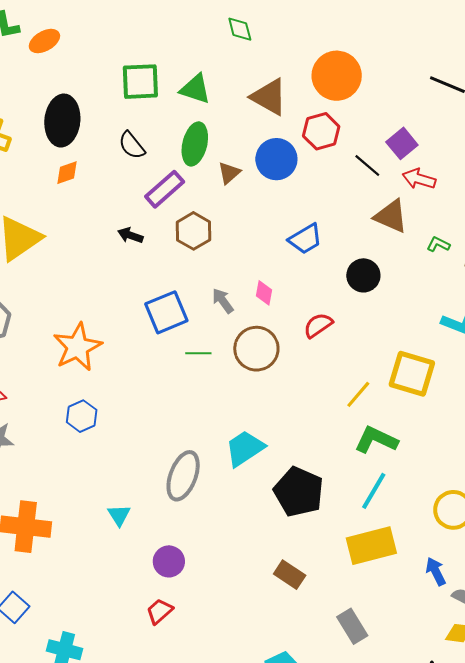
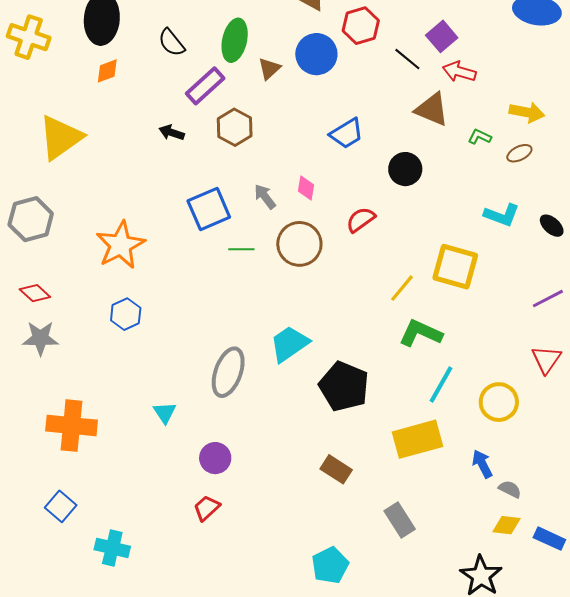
cyan line: (374, 491) -> (441, 384), moved

